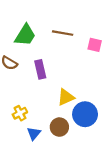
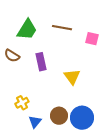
yellow triangle: (66, 97) -> (72, 77), moved, turned -42
blue circle: (85, 114) -> (82, 118), moved

